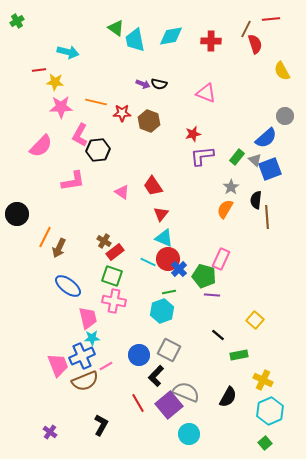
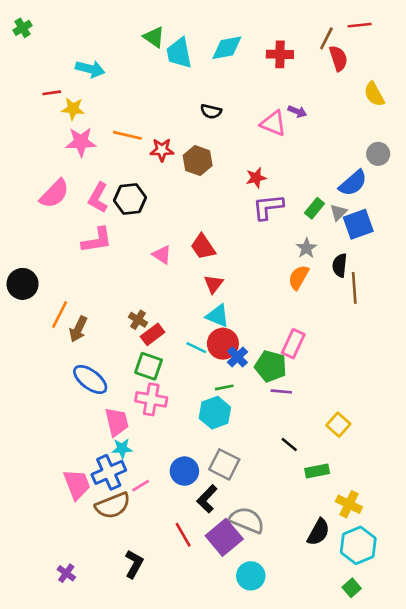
purple arrow: (143, 84) -> (297, 111), moved
pink L-shape: (80, 135) -> (98, 198), moved
gray triangle: (255, 160) -> (338, 212), turned 32
black semicircle: (228, 397) -> (318, 532), moved

